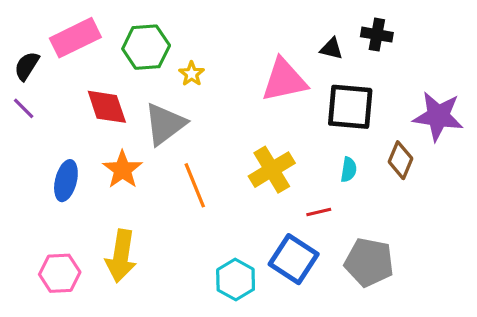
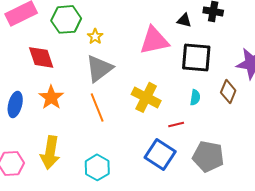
gray triangle: (165, 124) -> (99, 68), moved
yellow cross: (272, 170) -> (146, 97), turned -32
cyan hexagon: (236, 280) -> (97, 167), moved

